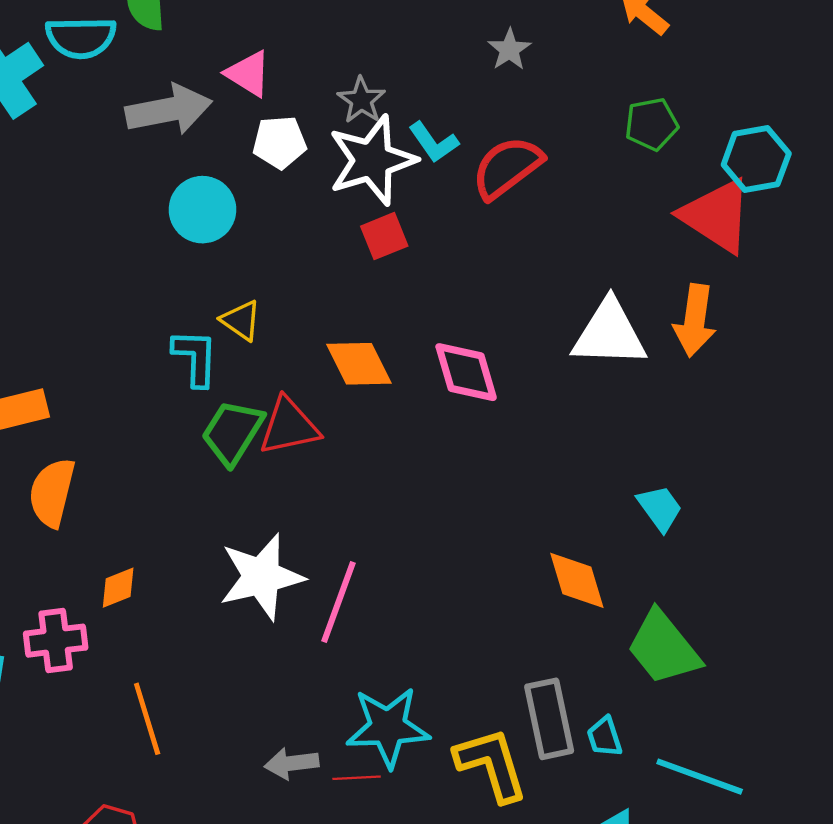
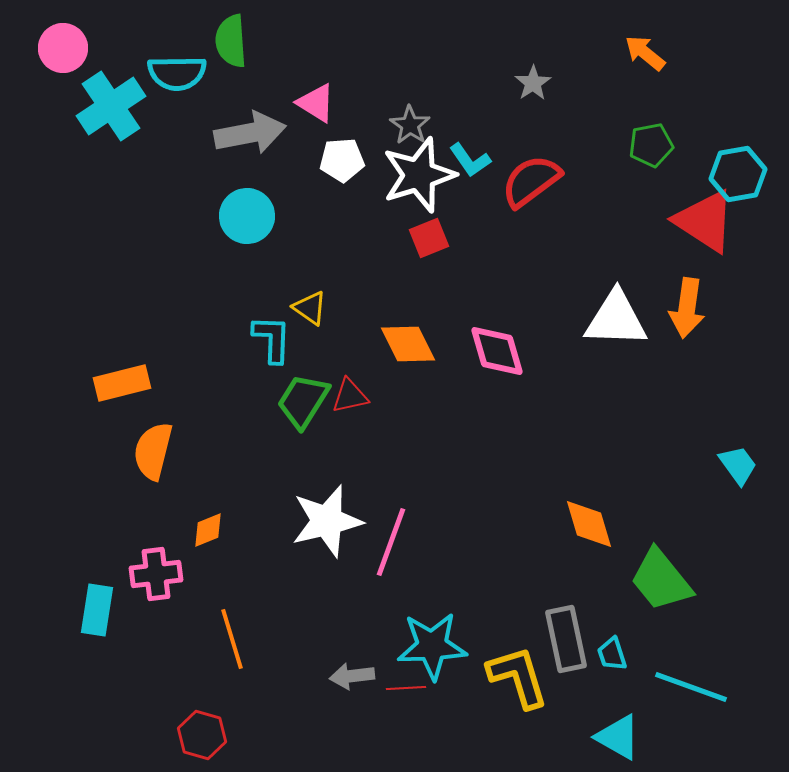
cyan circle: (202, 210) -> (247, 216), moved
red triangle: (289, 426) -> (350, 396), size x0.7
cyan trapezoid: (660, 508) -> (738, 465), moved

